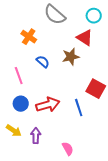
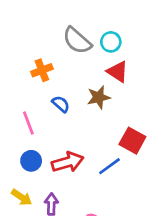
cyan circle: (94, 16) -> (111, 42), moved
orange cross: (29, 37) -> (42, 70), turned 35
blue line: (79, 108) -> (109, 166), turned 72

